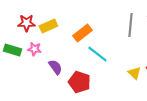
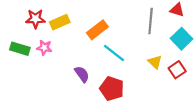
purple semicircle: (55, 67) -> (82, 74), moved
yellow triangle: (134, 73) -> (155, 62), moved
red pentagon: (79, 82) -> (112, 89), moved

